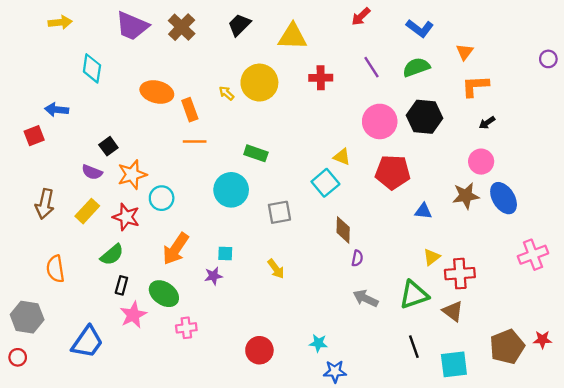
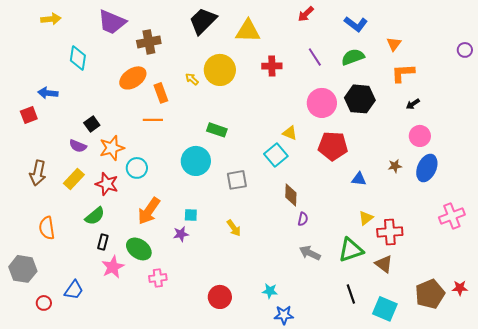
black trapezoid: (239, 25) -> (203, 21), size x1.4
brown cross: (182, 27) -> (149, 42), moved, turned 35
orange ellipse: (157, 92) -> (133, 78), turned -48
orange line: (195, 142) -> (153, 120), moved
pink circle: (481, 162) -> (420, 136), moved
brown star: (466, 196) -> (395, 166), size x0.6
blue ellipse: (504, 198) -> (427, 168), turned 56
blue trapezoid: (87, 342) -> (74, 290), size x0.7
red circle: (18, 357) -> (44, 303), moved
cyan square: (454, 364) -> (385, 309), turned 30

